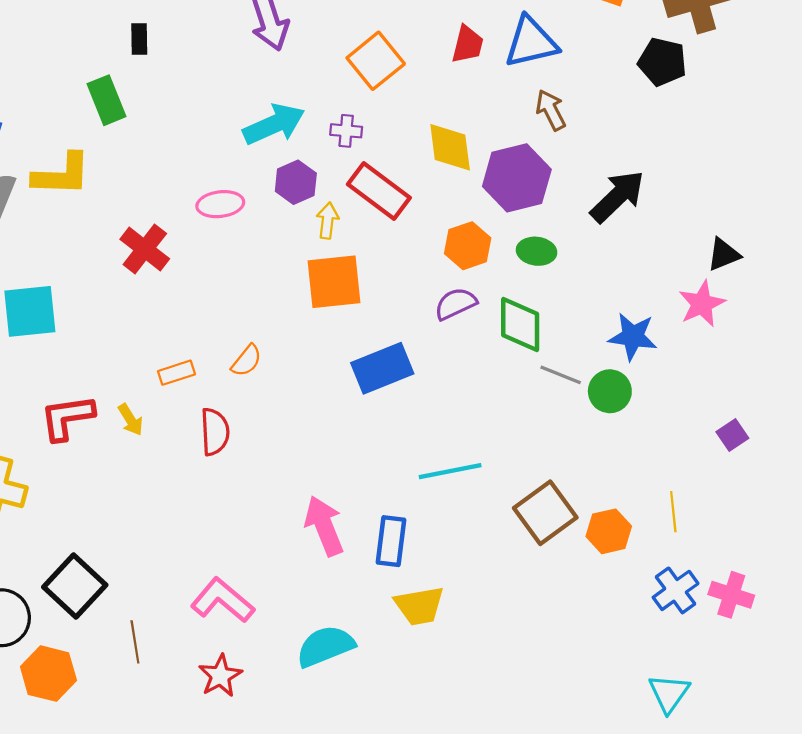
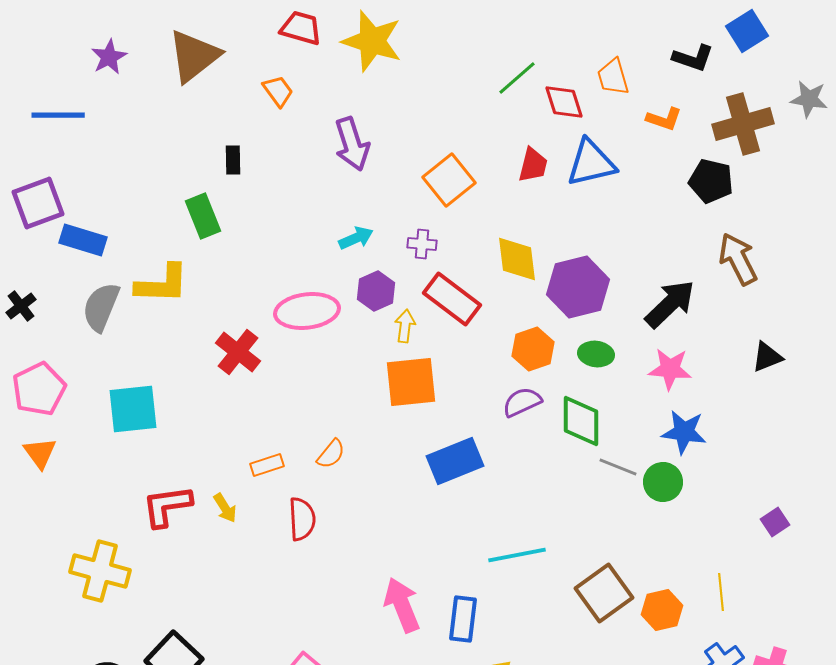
brown arrow: (551, 110) -> (738, 259), moved, size x1.4
cyan arrow: (274, 124) -> (356, 238), size x0.6
pink ellipse: (220, 204) -> (307, 311), size x1.5
pink star: (702, 304) -> (670, 369), moved, turned 30

